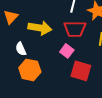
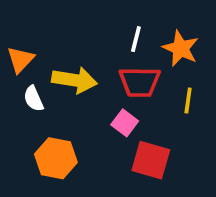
white semicircle: (21, 49) -> (34, 99), moved

